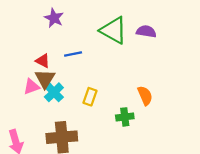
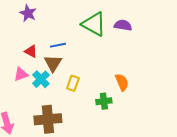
purple star: (54, 18) -> (28, 13), moved
brown triangle: (45, 79) -> (53, 63), moved

